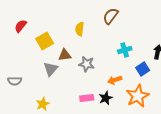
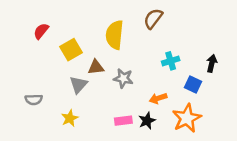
yellow semicircle: (80, 29) -> (115, 35), size x1.6
blue square: (143, 69) -> (193, 85), turned -32
yellow star: (43, 104) -> (70, 118), moved

